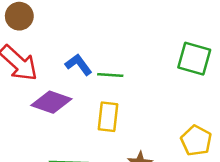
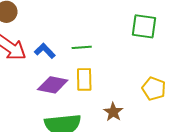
blue L-shape: (79, 65) -> (45, 51), moved
purple diamond: (51, 102) -> (53, 85), moved

